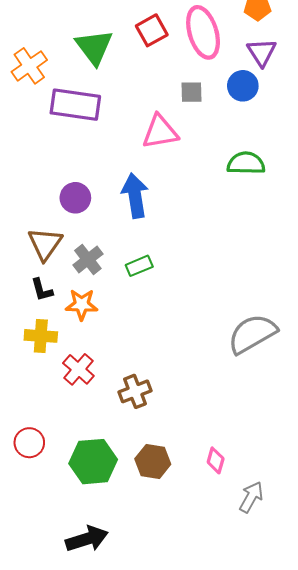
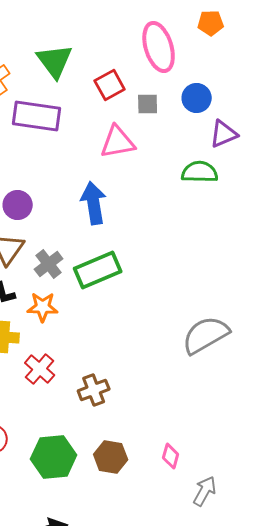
red square: (152, 30) -> (110, 85), moved
purple triangle: (262, 52) -> (224, 134), moved, turned 40
purple circle: (75, 198) -> (18, 205), moved
green rectangle: (139, 266) -> (98, 270), size x1.8

